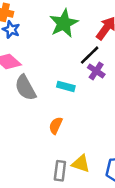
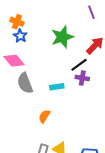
purple cross: (96, 71) -> (82, 78), turned -32
cyan rectangle: (66, 86) -> (57, 87), turned -32

